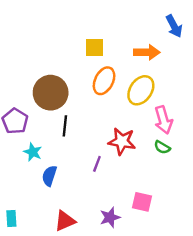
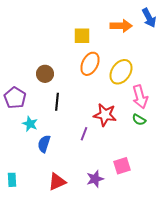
orange arrow: (147, 52) -> (121, 26), moved
brown circle: (51, 93) -> (45, 74), size x0.6
pink square: (142, 202) -> (122, 166), turned -30

